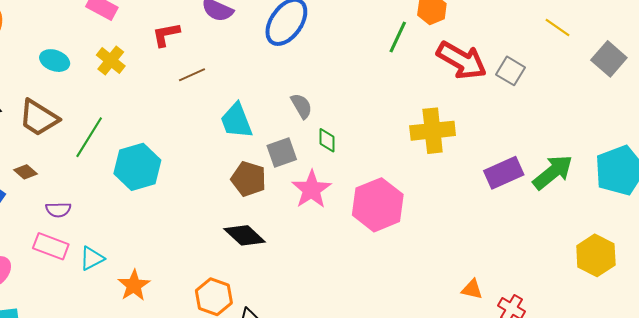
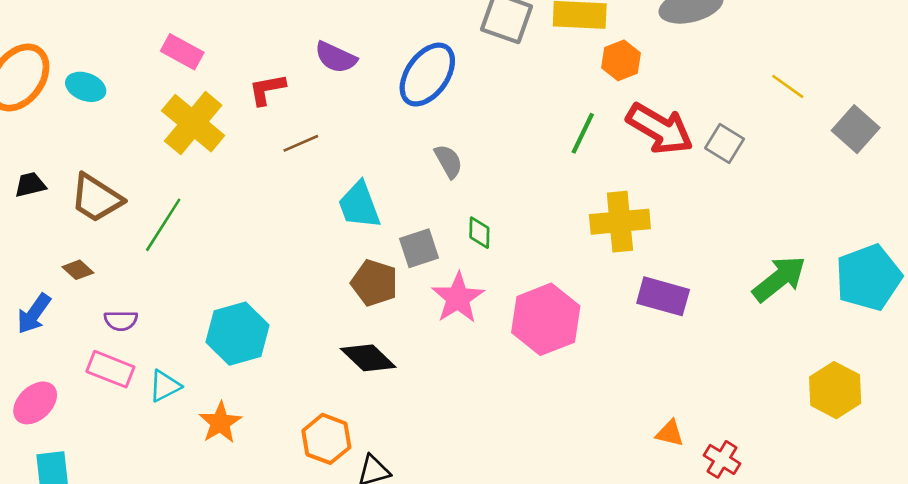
green line: (398, 37) -> (583, 133), moved
cyan ellipse: (55, 61) -> (86, 87), moved
yellow cross: (111, 61) -> (193, 123), size x1.6
gray semicircle: (301, 106) -> (448, 161), moved
cyan hexagon: (137, 167) -> (238, 334), moved
purple rectangle: (504, 173) -> (663, 296), moved, turned 39

